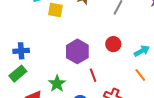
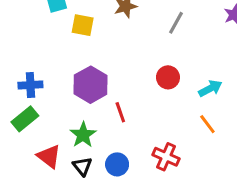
purple hexagon: (77, 51) -> (91, 85), moved
red line: (93, 75) -> (120, 112), moved

